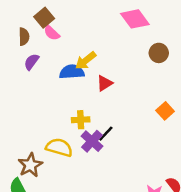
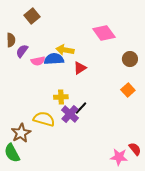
pink diamond: (135, 19) -> (104, 33), moved
pink semicircle: (52, 33) -> (38, 61), moved, turned -56
brown semicircle: (24, 37) -> (11, 40), moved
brown circle: (159, 53) -> (130, 59), moved
yellow arrow: (86, 61) -> (65, 50), turned 48

